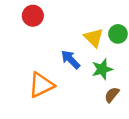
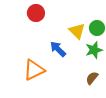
red circle: (33, 16) -> (36, 13), moved
green star: (102, 69) -> (94, 50), moved

